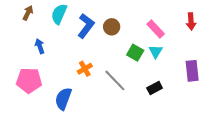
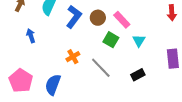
pink rectangle: (156, 29) -> (122, 20), moved
green square: (135, 53) -> (111, 40), moved
pink pentagon: (29, 80) -> (21, 81), moved, turned 30

